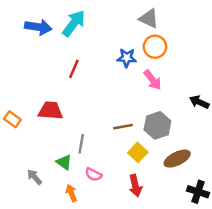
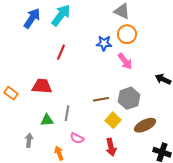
blue arrow: (38, 27) -> (32, 18), turned -65
green triangle: (64, 162) -> (47, 120), moved, turned -40
gray arrow: (35, 177) -> (29, 140), turned 48

